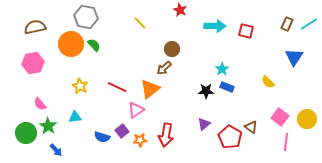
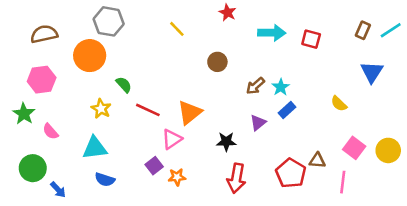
green semicircle: (94, 45) -> (124, 85), moved
brown arrow: (164, 68) -> (255, 86), moved
blue rectangle: (227, 87) -> (287, 110), turned -64
black star: (206, 91) -> (226, 142), moved
cyan triangle: (75, 117) -> (95, 148), size x1.5
purple triangle: (204, 124) -> (258, 123), moved
green star: (48, 126) -> (24, 114), moved
brown triangle: (251, 127) -> (317, 161), turned -32
red arrow: (166, 135) -> (236, 178), moved
blue semicircle: (102, 137) -> (105, 180), moved
pink line: (286, 142) -> (343, 182), moved
blue arrow: (56, 150) -> (58, 190), moved

